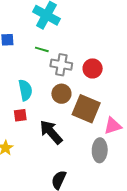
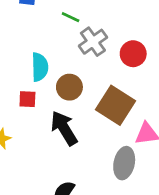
gray cross: (61, 65) -> (93, 42), turned 35
brown circle: (61, 94) -> (69, 87), moved

